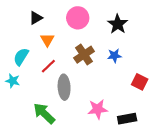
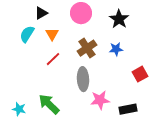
cyan semicircle: (21, 57) -> (27, 34), moved
cyan star: (13, 81) -> (19, 109), moved
red square: (140, 82) -> (140, 74), turned 35
gray ellipse: (64, 87) -> (83, 79), moved

